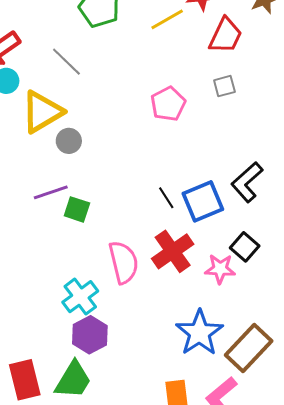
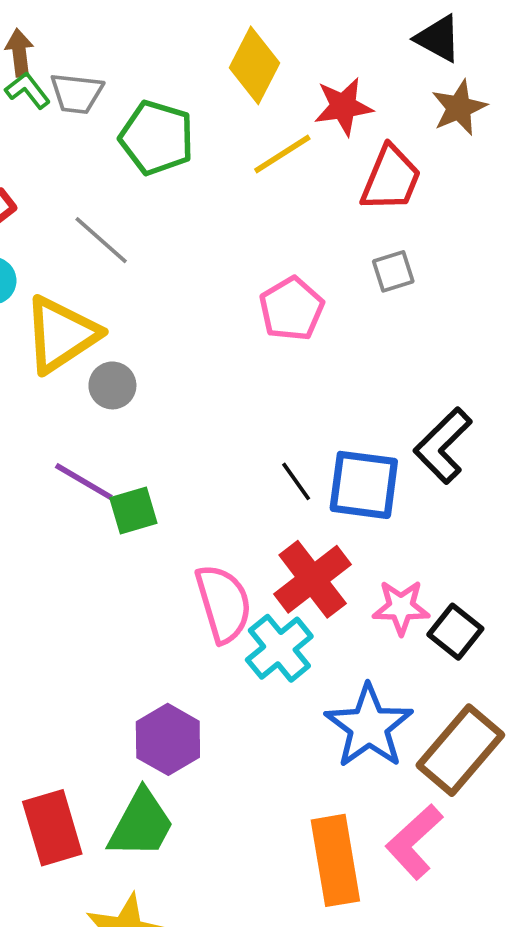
purple line: (51, 192) -> (84, 482), turned 52
blue square: (203, 201) -> (364, 485), turned 33
green square: (77, 209) -> (133, 510), turned -32
black square: (245, 247) -> (455, 632), moved
cyan cross: (80, 297) -> (279, 648), moved

